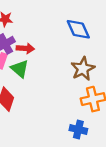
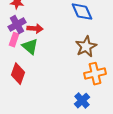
blue cross: (78, 130) -> (82, 101), turned 35

